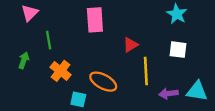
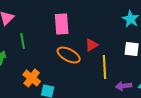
orange cross: (61, 71) -> (32, 78), moved
orange ellipse: (103, 82) -> (69, 55), moved

